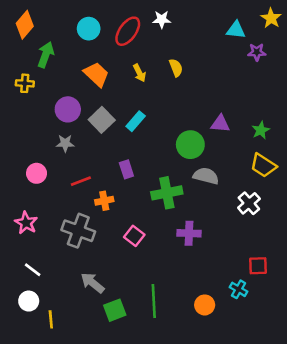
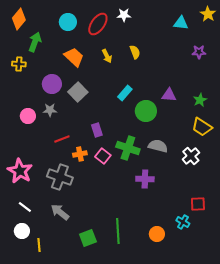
purple star: (257, 52) -> (199, 52), moved
cyan rectangle: (136, 121) -> (125, 93), moved
pink circle: (36, 173) -> (28, 116), moved
gray semicircle: (206, 176) -> (158, 146), moved
green cross: (167, 193) -> (128, 148), turned 30
pink star: (26, 223) -> (20, 171), size x1.4
pink square: (134, 236) -> (103, 156), moved
gray arrow: (93, 283) -> (60, 212), moved

